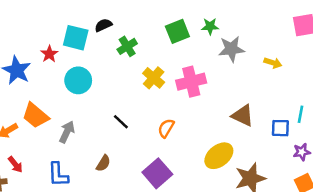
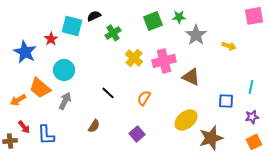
gray star: (231, 49) -> (196, 35), turned -30
cyan circle: (78, 80) -> (64, 70), moved
brown triangle: (243, 116) -> (191, 77), moved
blue square: (280, 128) -> (226, 101), moved
purple square: (157, 173) -> (137, 134), size x0.7
blue L-shape: (58, 175) -> (46, 135), moved

